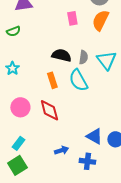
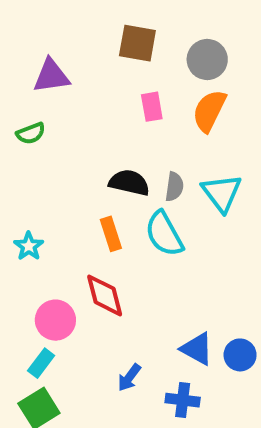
cyan star: (12, 68) -> (29, 246), moved
pink circle: (20, 107) -> (55, 320), moved
blue arrow: (61, 150) -> (129, 377), turned 144

